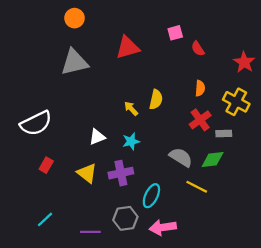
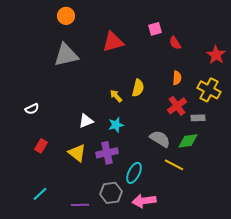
white semicircle: (36, 123) -> (32, 109), size x0.5

